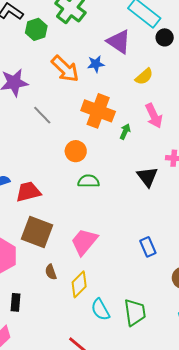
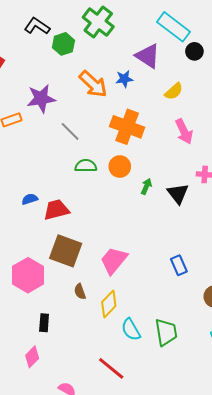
green arrow: (125, 132) -> (146, 186), moved
orange circle: (76, 151) -> (120, 167), moved
green semicircle: (89, 181) -> (86, 166), moved

